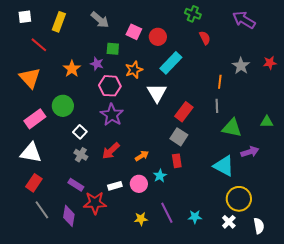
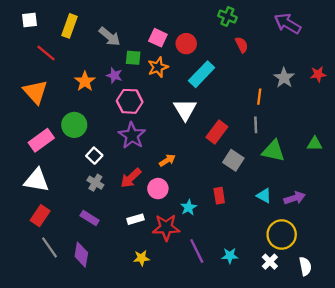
gray arrow: (100, 20) -> (110, 37), moved
orange star: (134, 70) -> (158, 67), moved
gray square: (179, 137) -> (233, 160), moved
purple arrow: (250, 152) -> (295, 198), moved
orange arrow: (142, 156) -> (167, 160), moved
red rectangle: (177, 161) -> (219, 196), moved
cyan triangle: (224, 166) -> (264, 196), size x0.6
pink circle: (139, 184) -> (158, 189), moved
red star: (95, 203) -> (166, 227), moved
yellow star: (141, 219) -> (141, 258), moved

